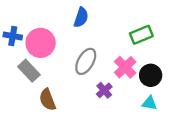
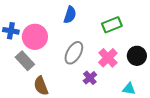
green rectangle: (141, 35) -> (112, 25), moved
black circle: (151, 75) -> (137, 56), moved

